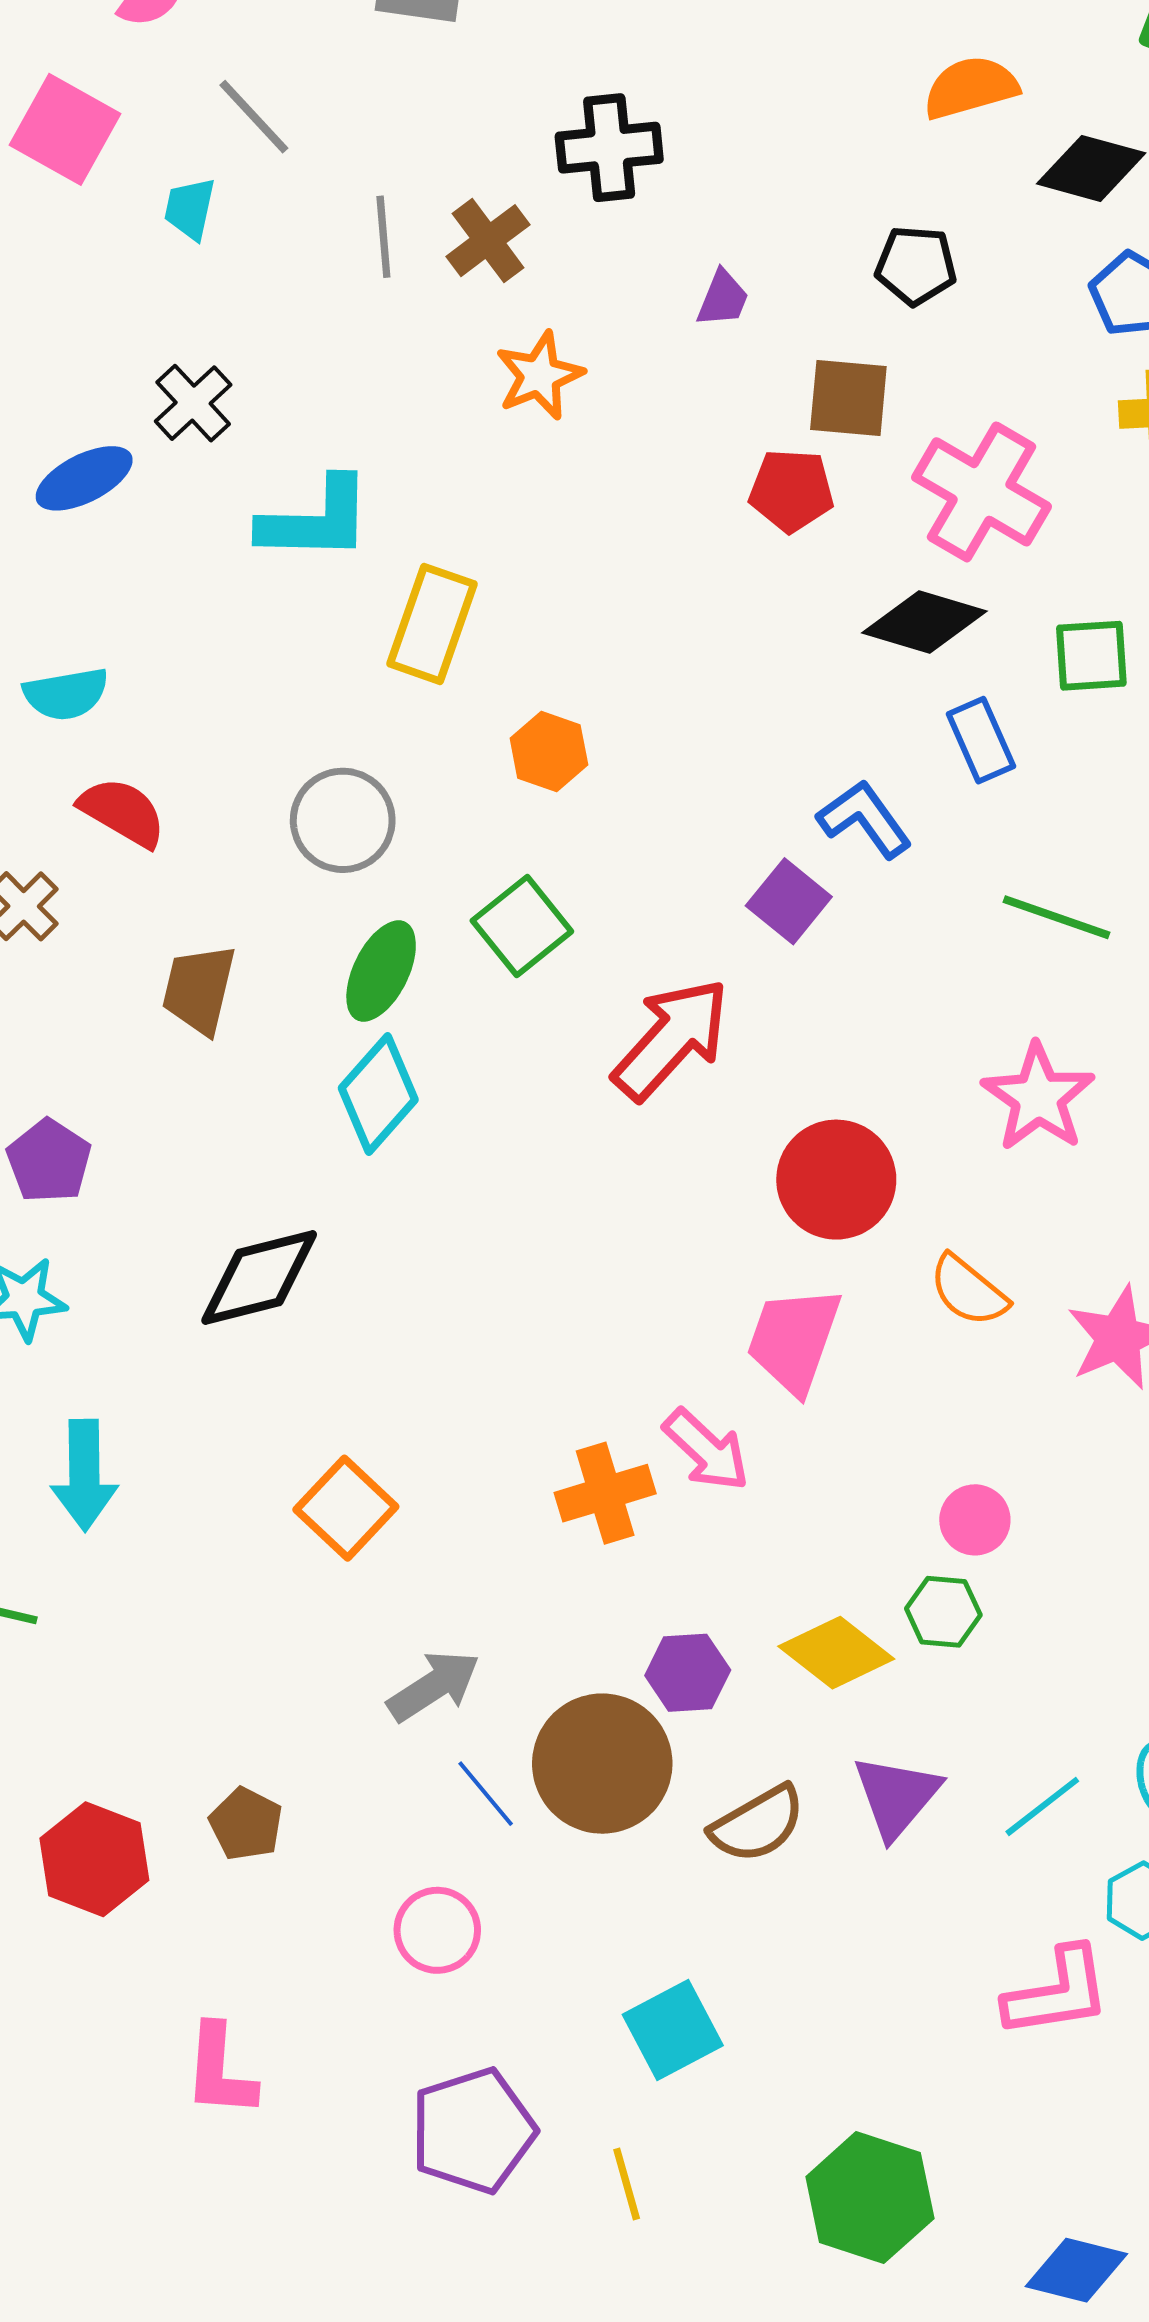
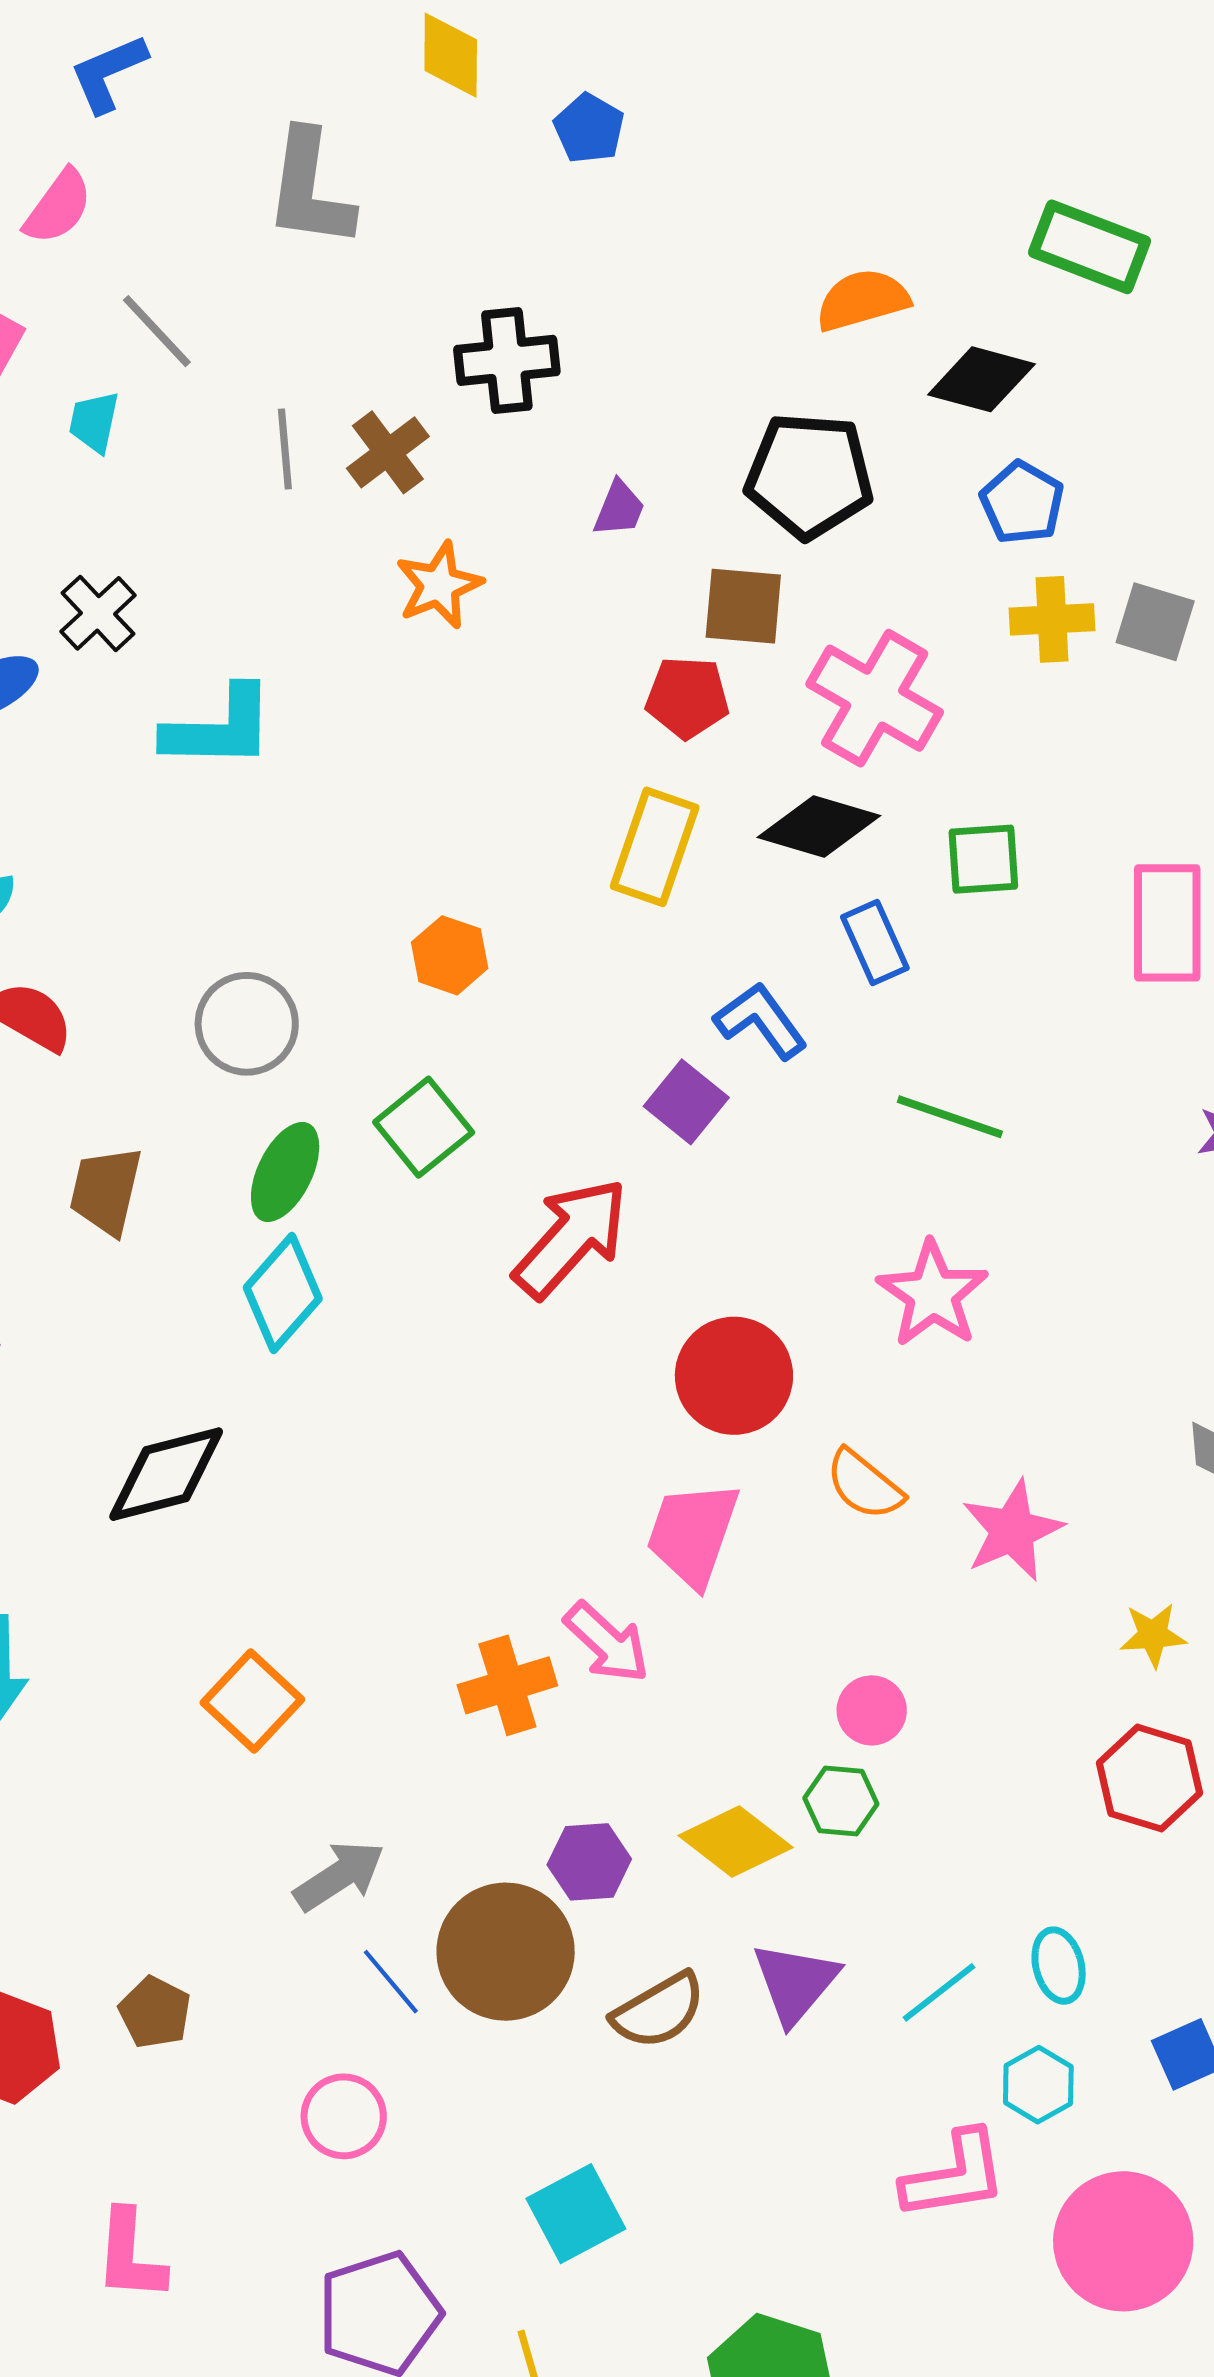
black pentagon: (916, 265) -> (809, 475), size x1.6
yellow rectangle: (432, 624) -> (655, 847), moved

